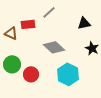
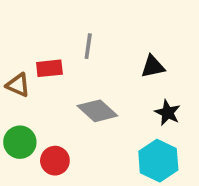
gray line: (49, 12) -> (88, 46), turned -40
cyan hexagon: (68, 74) -> (158, 161), moved

